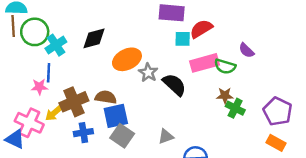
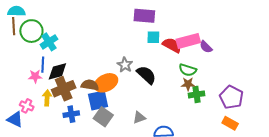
red semicircle: (201, 29) -> (172, 45), moved, turned 60
black diamond: (94, 38) -> (57, 71), moved
orange ellipse: (127, 59) -> (106, 83), moved
pink rectangle: (205, 63) -> (188, 41), moved
green semicircle: (225, 66) -> (188, 70), moved
green cross: (235, 108) -> (196, 94), turned -35
yellow arrow: (54, 113) -> (47, 98), turned 133
pink cross: (29, 123) -> (27, 106), size x0.6

